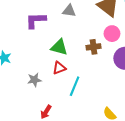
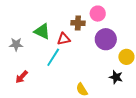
green triangle: (59, 47) -> (42, 31), moved
red triangle: (59, 68) -> (64, 39), moved

